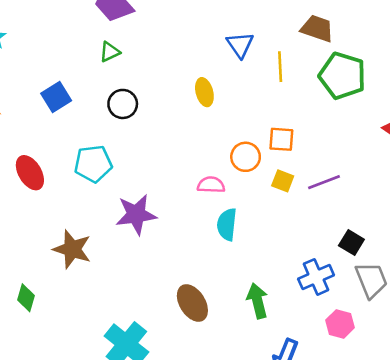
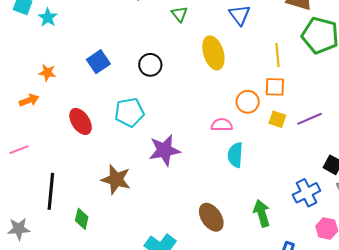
green triangle: (110, 52) -> (179, 14), moved, turned -42
yellow line: (280, 67) -> (277, 55), moved
yellow ellipse: (204, 92) -> (213, 53), size x1.5

